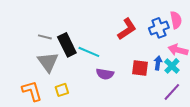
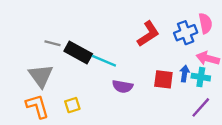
black rectangle: (67, 45) -> (78, 53), turned -35
gray triangle: (48, 62) -> (41, 76), moved
cyan cross: (172, 66) -> (201, 77), turned -35

